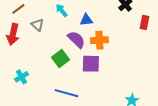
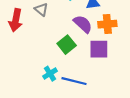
cyan cross: (21, 77) -> (50, 74), moved

